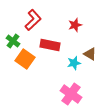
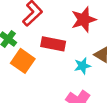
red star: (75, 25) -> (84, 20), size x1.5

